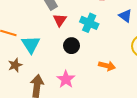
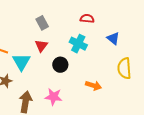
red triangle: (60, 20) -> (41, 46), moved
pink star: (66, 79) -> (54, 97), turned -30

